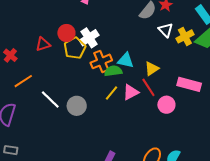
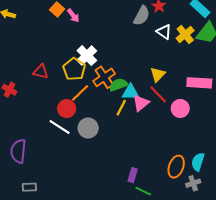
red circle: (66, 33) -> (67, 109), moved
red triangle: (43, 44) -> (41, 72), turned 42
cyan triangle: (126, 60) -> (131, 92), moved
orange line: (23, 81) -> (80, 93), moved

